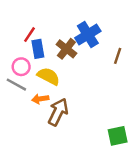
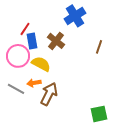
blue cross: (88, 35) -> (75, 16), moved
pink circle: (21, 67) -> (18, 56), size x1.5
gray line: (16, 85) -> (16, 89), moved

